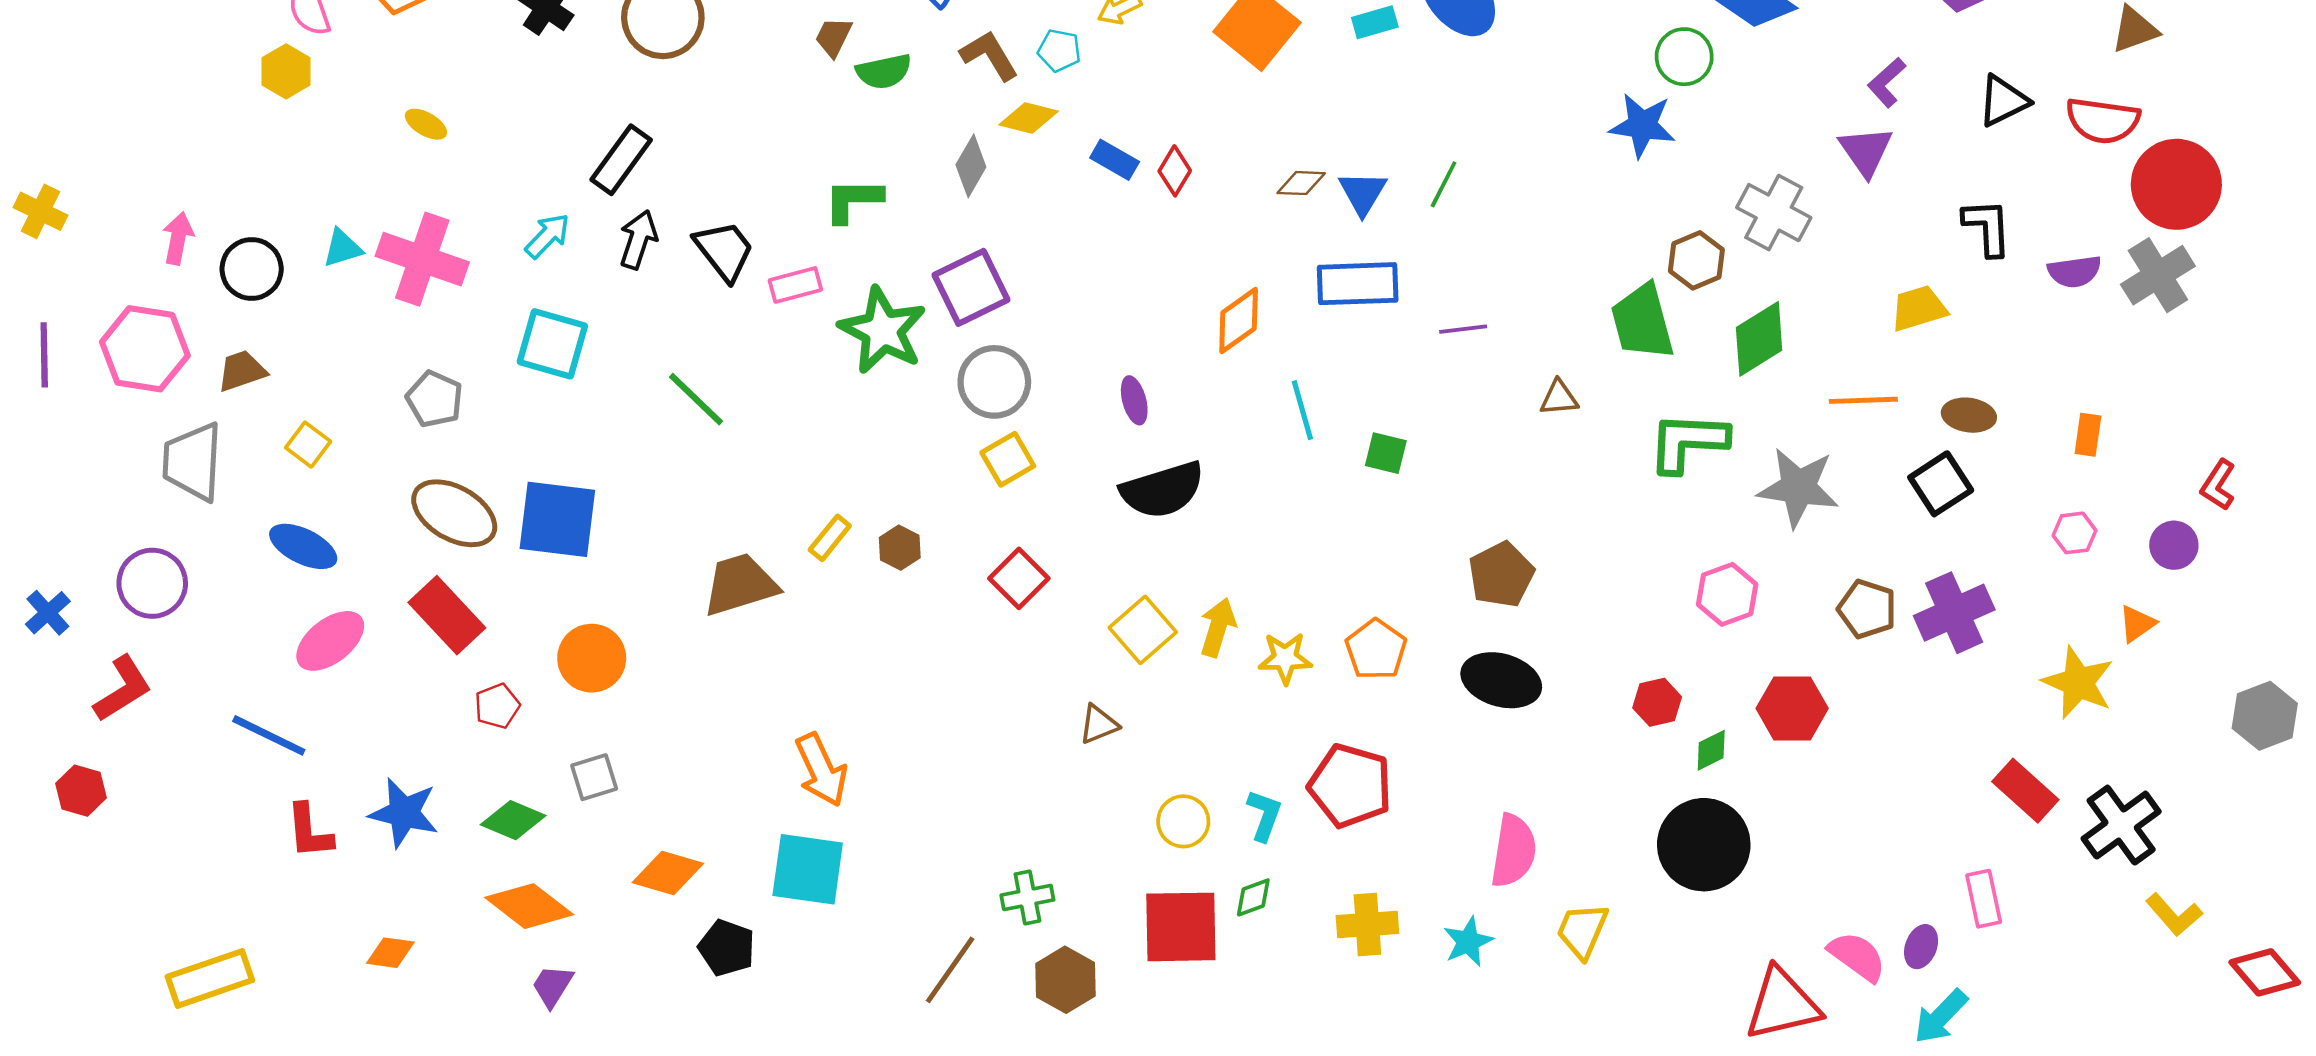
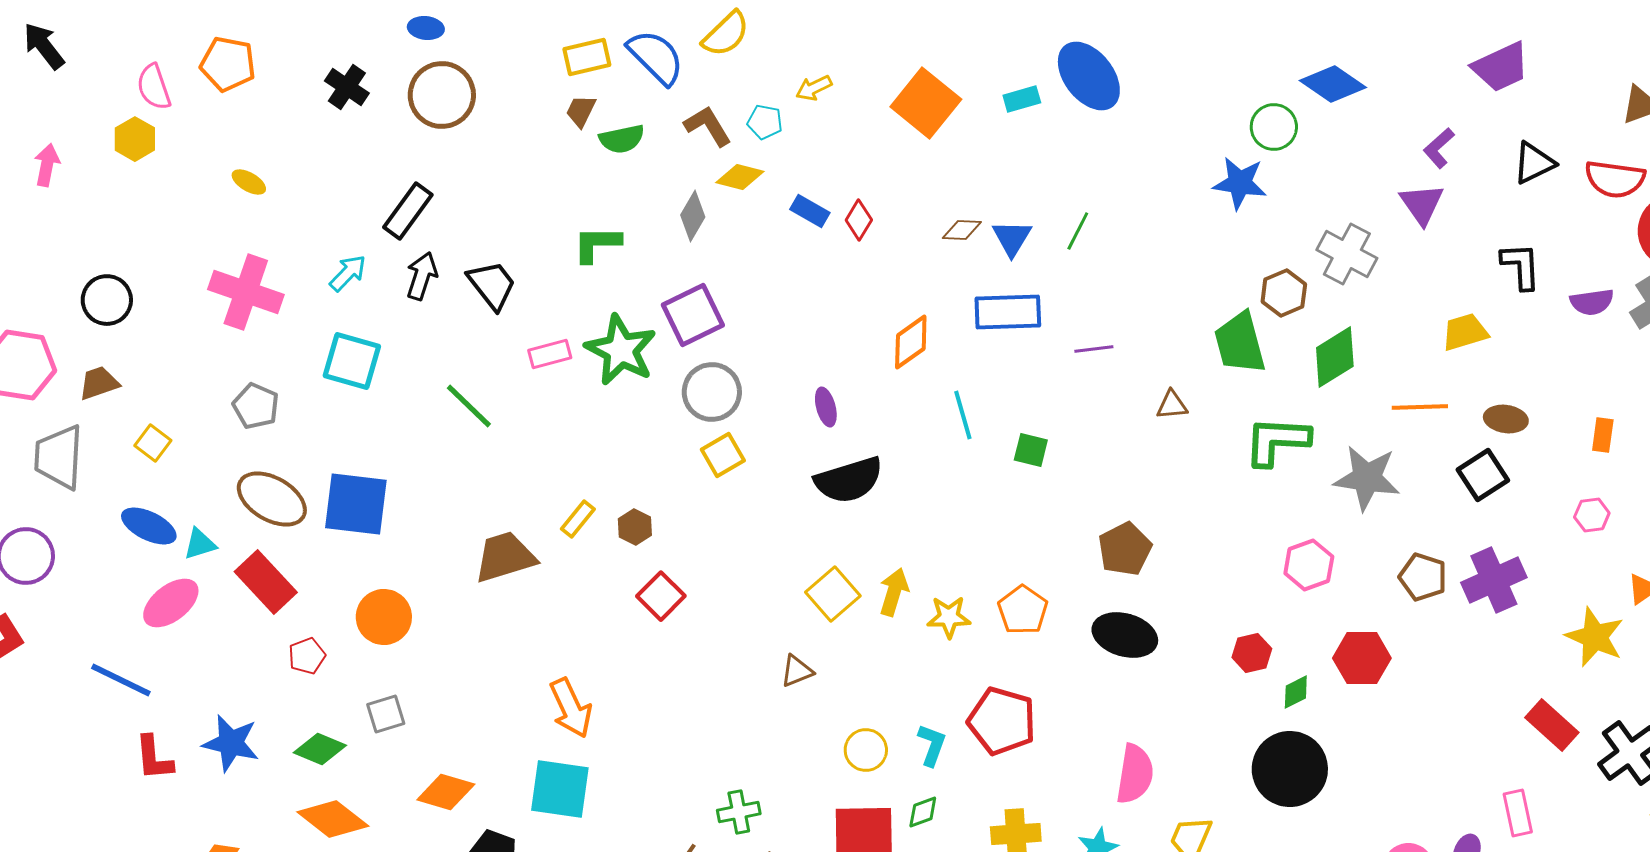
pink arrow: (178, 238) -> (47, 165), moved
cyan triangle: (342, 248) -> (200, 544), moved
pink rectangle: (795, 285) -> (550, 354), moved
red square: (1019, 578) -> (661, 596), moved

